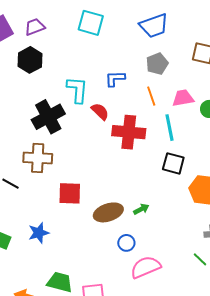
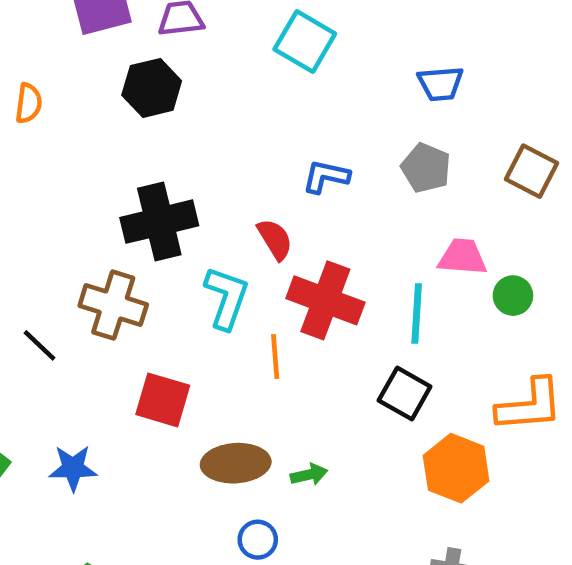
blue trapezoid: (154, 26) -> (441, 84), size x0.7
gray pentagon: (157, 64) -> (426, 168), turned 30
cyan L-shape: (77, 90) -> (227, 298), moved
orange line: (151, 96) -> (275, 356), moved

